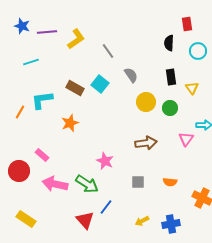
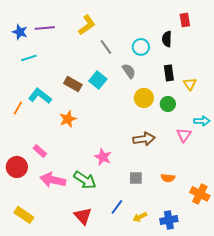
blue star: (22, 26) -> (20, 32), moved
yellow L-shape: (76, 39) -> (87, 25), moved
cyan circle: (198, 51) -> (141, 47), moved
cyan L-shape: (42, 100) -> (40, 96), turned 45
blue line: (106, 207) -> (117, 207), moved

